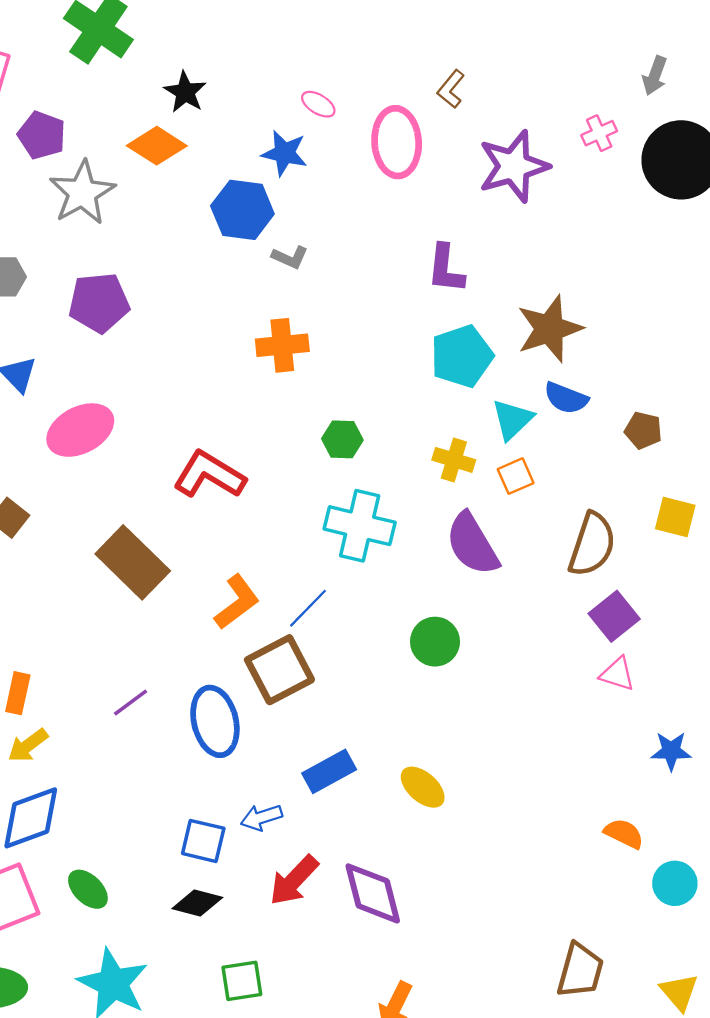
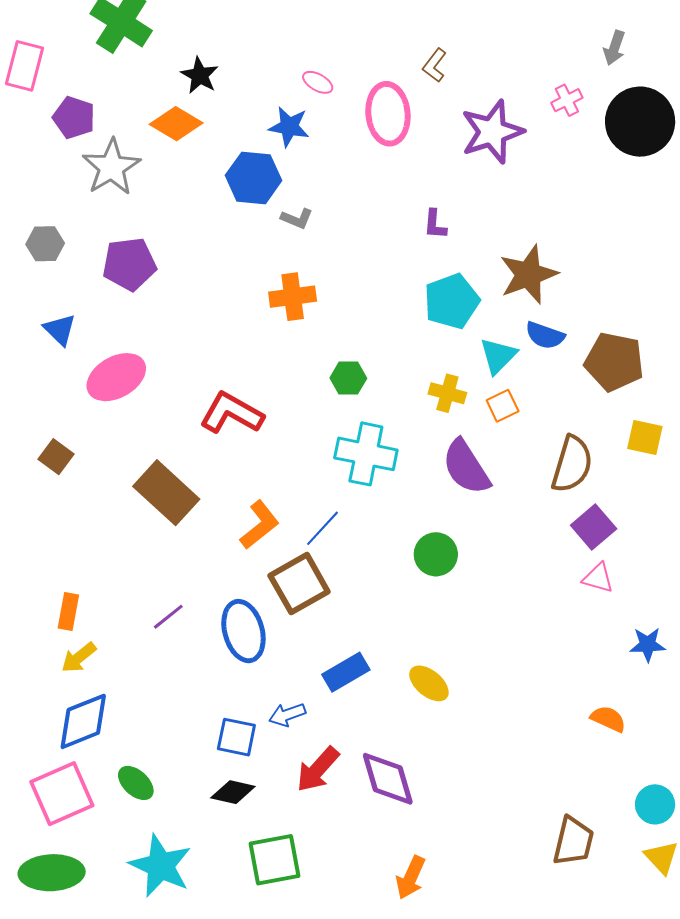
purple L-shape: (446, 269) -> (435, 224), size x0.7
brown pentagon: (643, 430) -> (614, 362), size x1.8
cyan circle: (675, 883) -> (655, 804), moved
green square: (242, 981) -> (274, 860), size x1.4

